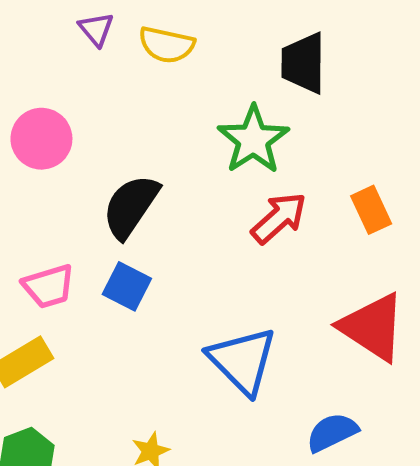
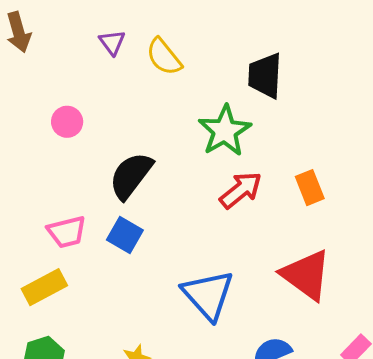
yellow semicircle: (167, 45) -> (164, 57), turned 36
pink circle: (41, 139) -> (67, 122), size x0.7

